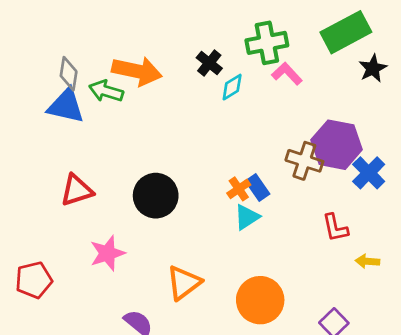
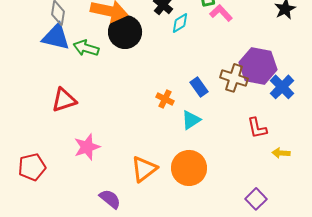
green arrow: (106, 91) -> (86, 48), moved
blue rectangle: (257, 188) -> (199, 87), moved
orange cross: (239, 189) -> (165, 99), moved, turned -30
black circle: (156, 196) -> (125, 32), moved
orange circle: (260, 300) -> (189, 168), moved

